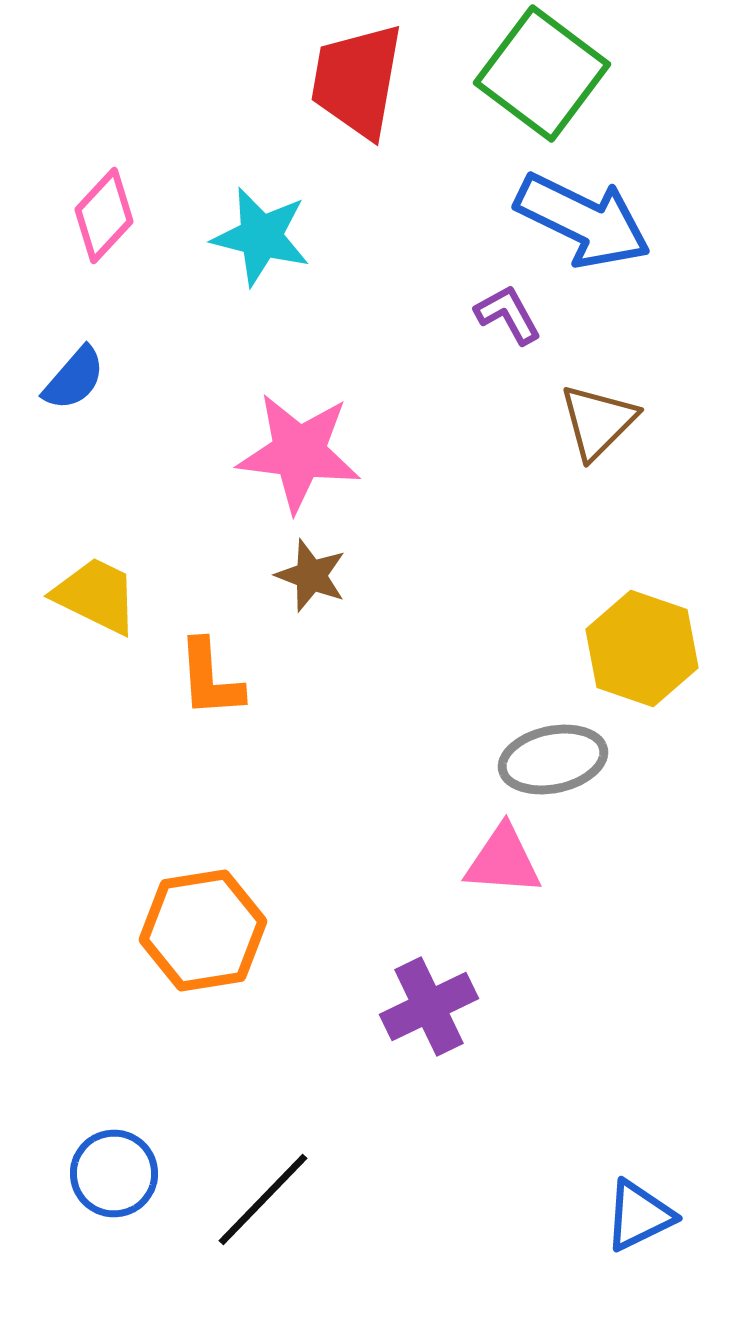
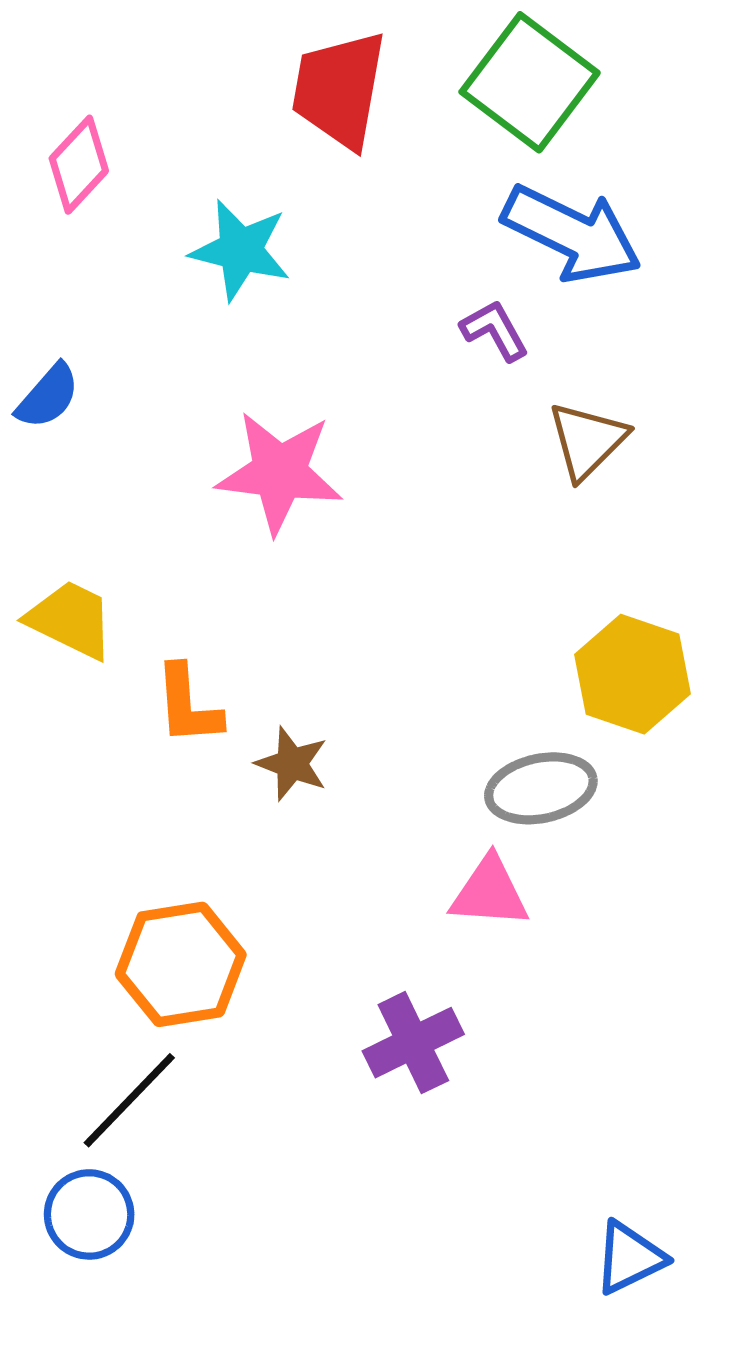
pink diamond: (104, 216) -> (79, 165), moved
brown star: (311, 576) -> (292, 764), moved
black line: (263, 1200) -> (129, 1100), moved

